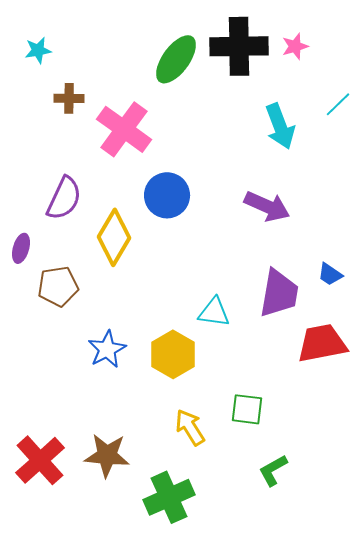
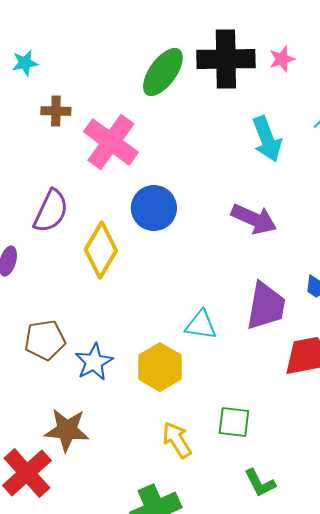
brown pentagon: (58, 286) -> (45, 340), moved
brown star: (107, 455) -> (67, 430), moved
green L-shape: (273, 470) -> (260, 483), turned -88

